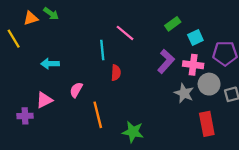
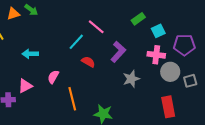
cyan line: (102, 50) -> (76, 42), turned 48
purple L-shape: (166, 61) -> (118, 52), moved
red semicircle: (116, 73) -> (88, 62), turned -64
gray star: (184, 93) -> (131, 79), moved, turned 30

